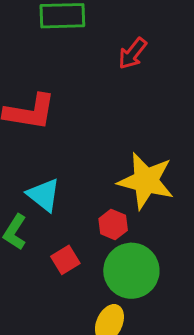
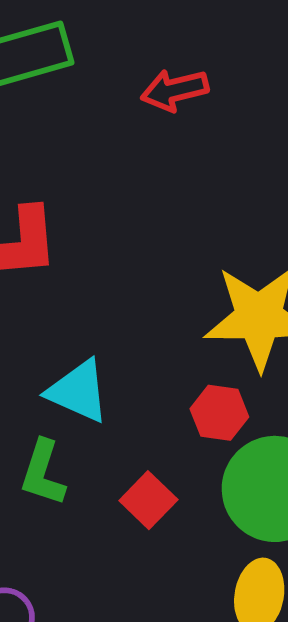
red arrow: (133, 54) -> (175, 90), turned 52

